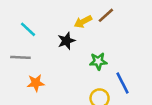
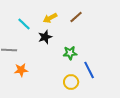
yellow arrow: (83, 22) -> (50, 18), moved
cyan line: (28, 29) -> (24, 24), moved

